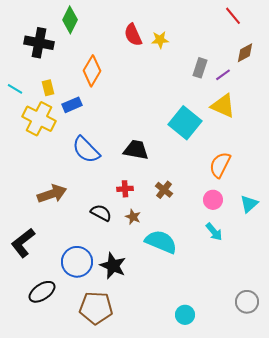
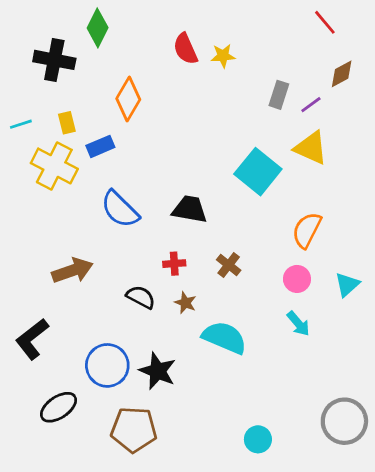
cyan line: (15, 89) -> (21, 124), turned -49
gray circle: (247, 302) -> (344, 421), size x1.4

